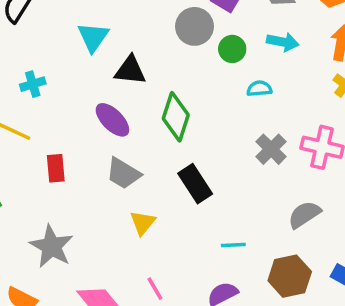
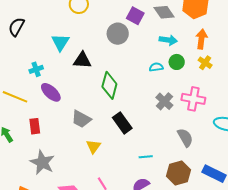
green circle: (232, 49) -> (177, 62), moved
cyan cross: (33, 84) -> (36, 69), moved
purple ellipse: (112, 120) -> (51, 92), moved
red rectangle: (56, 168) -> (35, 126), moved
gray semicircle: (304, 215) -> (185, 138), turned 96

